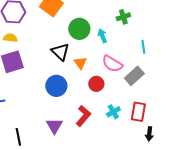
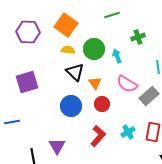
yellow semicircle: (10, 38) -> (68, 50), moved
red circle: (96, 84) -> (102, 104), moved
purple triangle: (54, 126) -> (57, 146), moved

